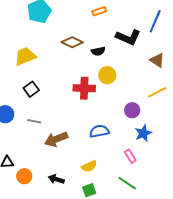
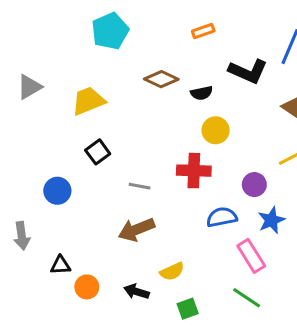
red cross: (84, 88) -> (194, 171), moved
gray line: (34, 121) -> (140, 186), moved
blue semicircle: (99, 131) -> (222, 217), moved
pink rectangle: (130, 156) -> (251, 256), size x1.5
yellow semicircle: (89, 166) -> (172, 271), moved

